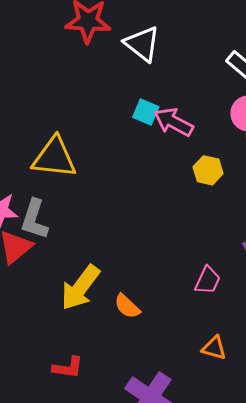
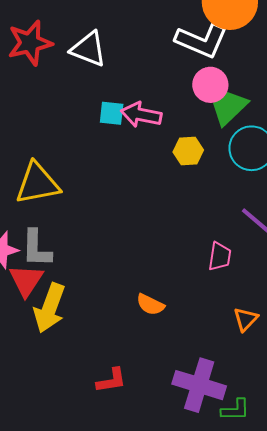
yellow arrow: (80, 288) -> (50, 308), moved
orange triangle: (214, 348) -> (246, 319), turned -44

